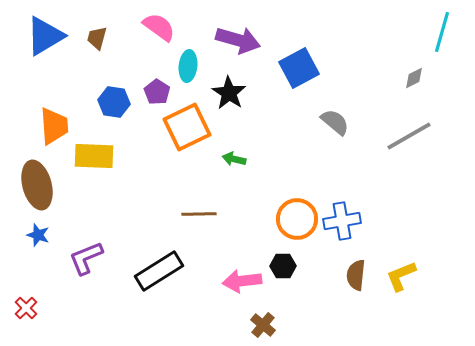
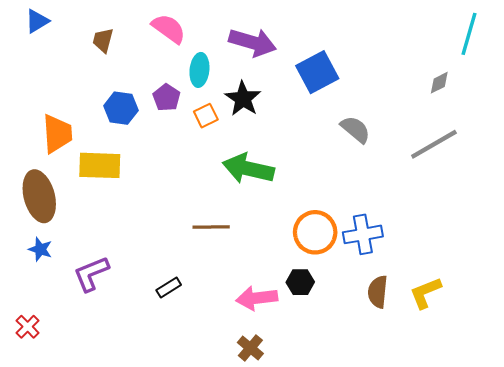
blue triangle: (45, 36) -> (37, 21), moved, size x0.6
orange square: (187, 127) -> (206, 116), moved, size x0.5
green arrow: (234, 159) -> (248, 169), size x2.0
black rectangle: (159, 271) -> (169, 287), size x0.5
brown cross: (263, 325) -> (250, 348), moved

